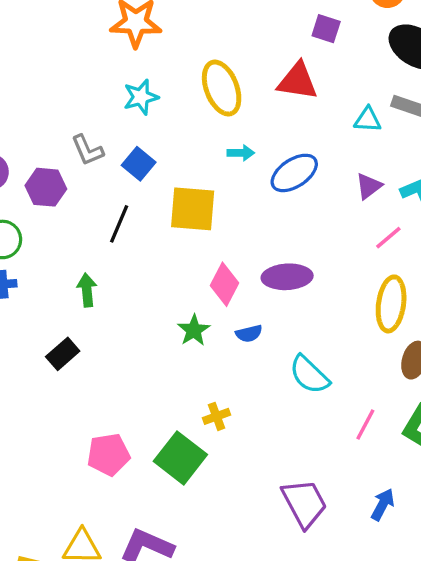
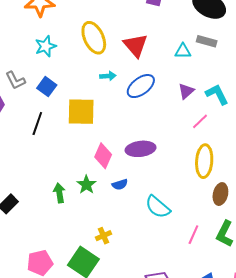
red triangle: (298, 81) -> (135, 45), moved, turned 44
green arrow: (87, 290) -> (59, 193), moved

